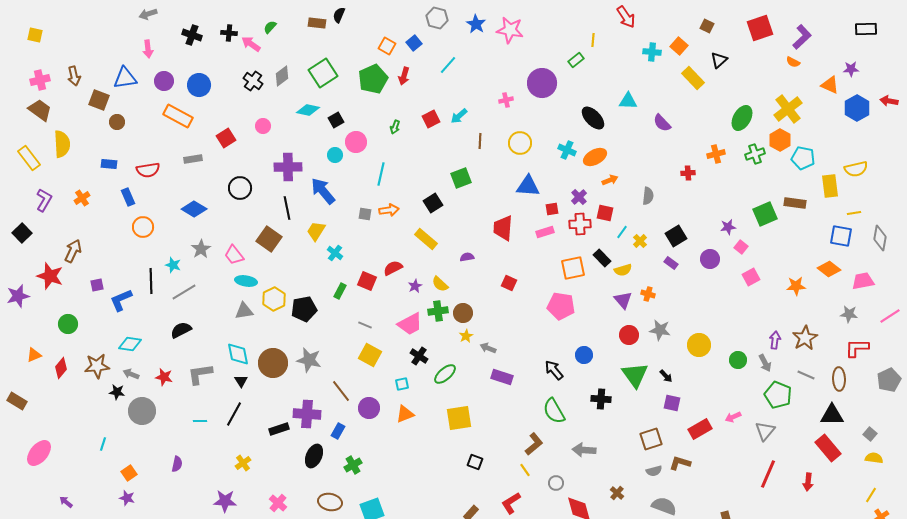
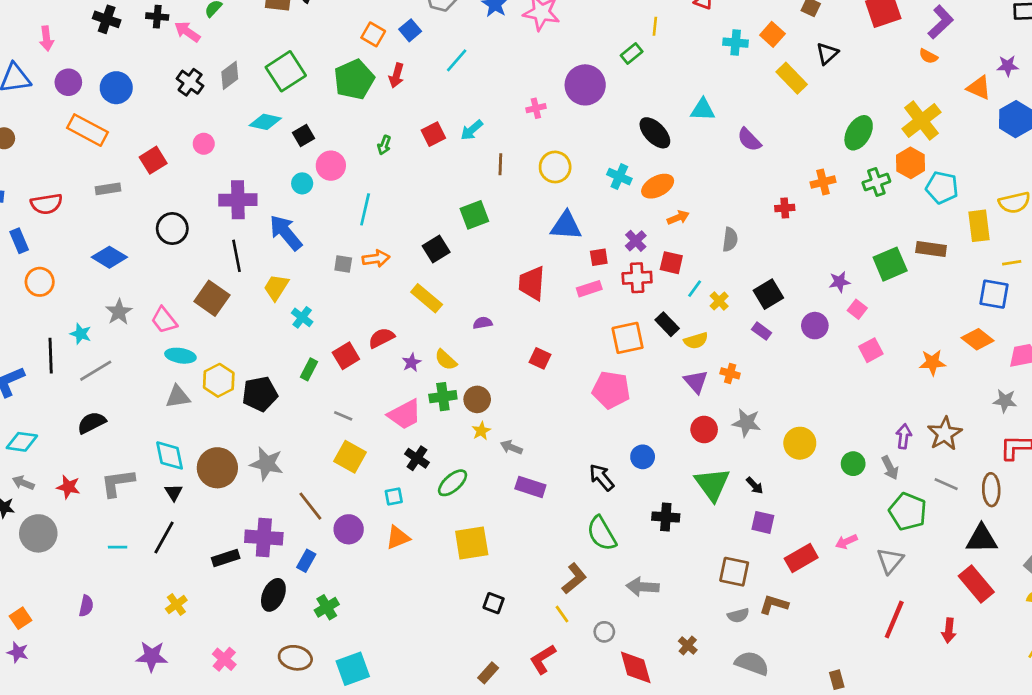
red square: (367, 281) -> (346, 356), turned 36
brown square: (651, 439) -> (734, 572), turned 30

